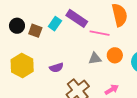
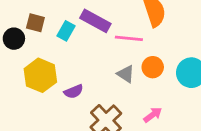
brown square: (35, 31) -> (35, 23), moved
gray triangle: (95, 58) -> (126, 74), turned 48
yellow hexagon: (22, 65) -> (40, 75), moved

